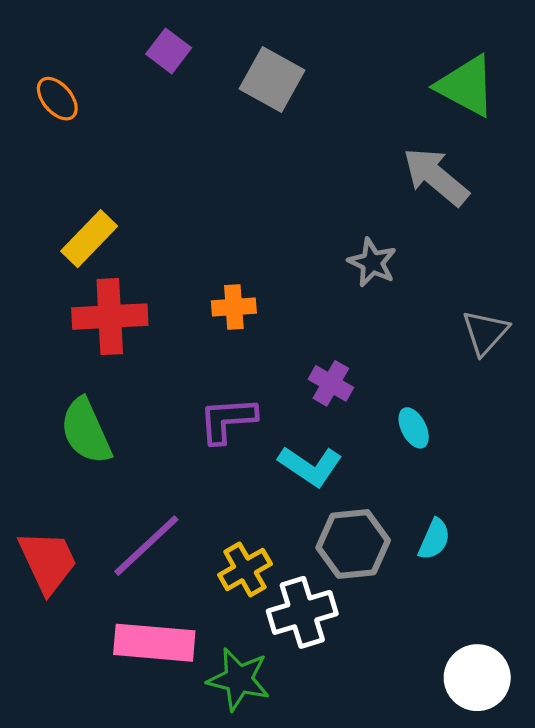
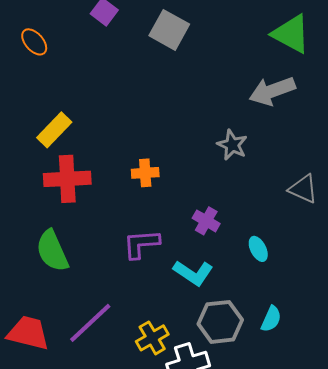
gray arrow: (436, 177) -> (272, 91), turned -60
gray triangle: (485, 332) -> (303, 189), turned -48
red trapezoid: (48, 562) -> (28, 333), turned -51

